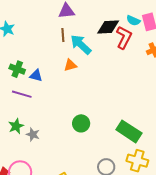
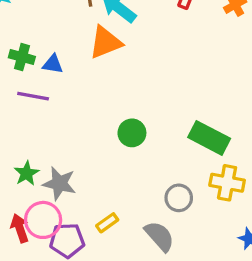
orange triangle: (70, 65) -> (105, 42), size x1.6
green star: (16, 126) -> (27, 173), moved
gray star: (33, 134) -> (59, 184), moved, size x1.5

